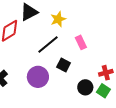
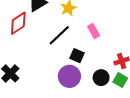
purple circle: (38, 77) -> (69, 76), moved

